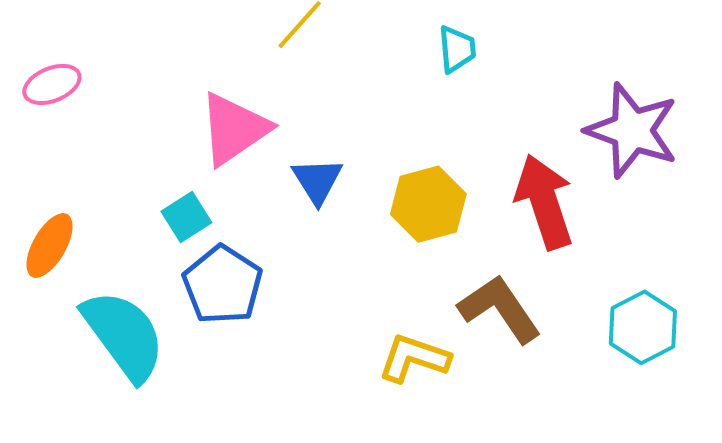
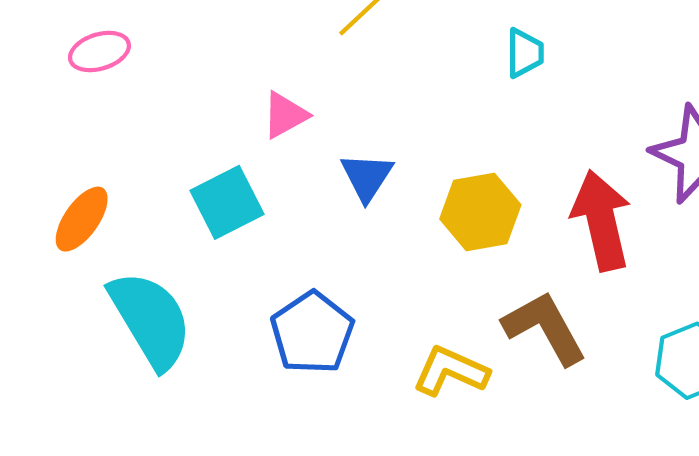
pink triangle: (234, 129) -> (285, 115), size x0.6
cyan square: (186, 217) -> (227, 202), size x1.4
blue pentagon: (223, 285) -> (312, 333), moved

